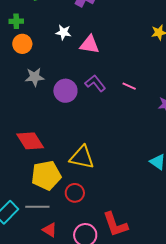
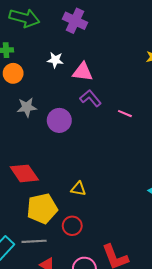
purple L-shape: (95, 83) -> (91, 98), moved
yellow triangle: (82, 157) -> (78, 189), size x0.6

